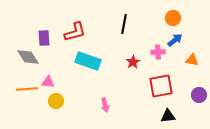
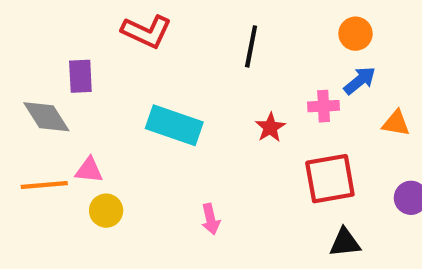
red L-shape: (75, 32) -> (147, 32), moved, turned 40

